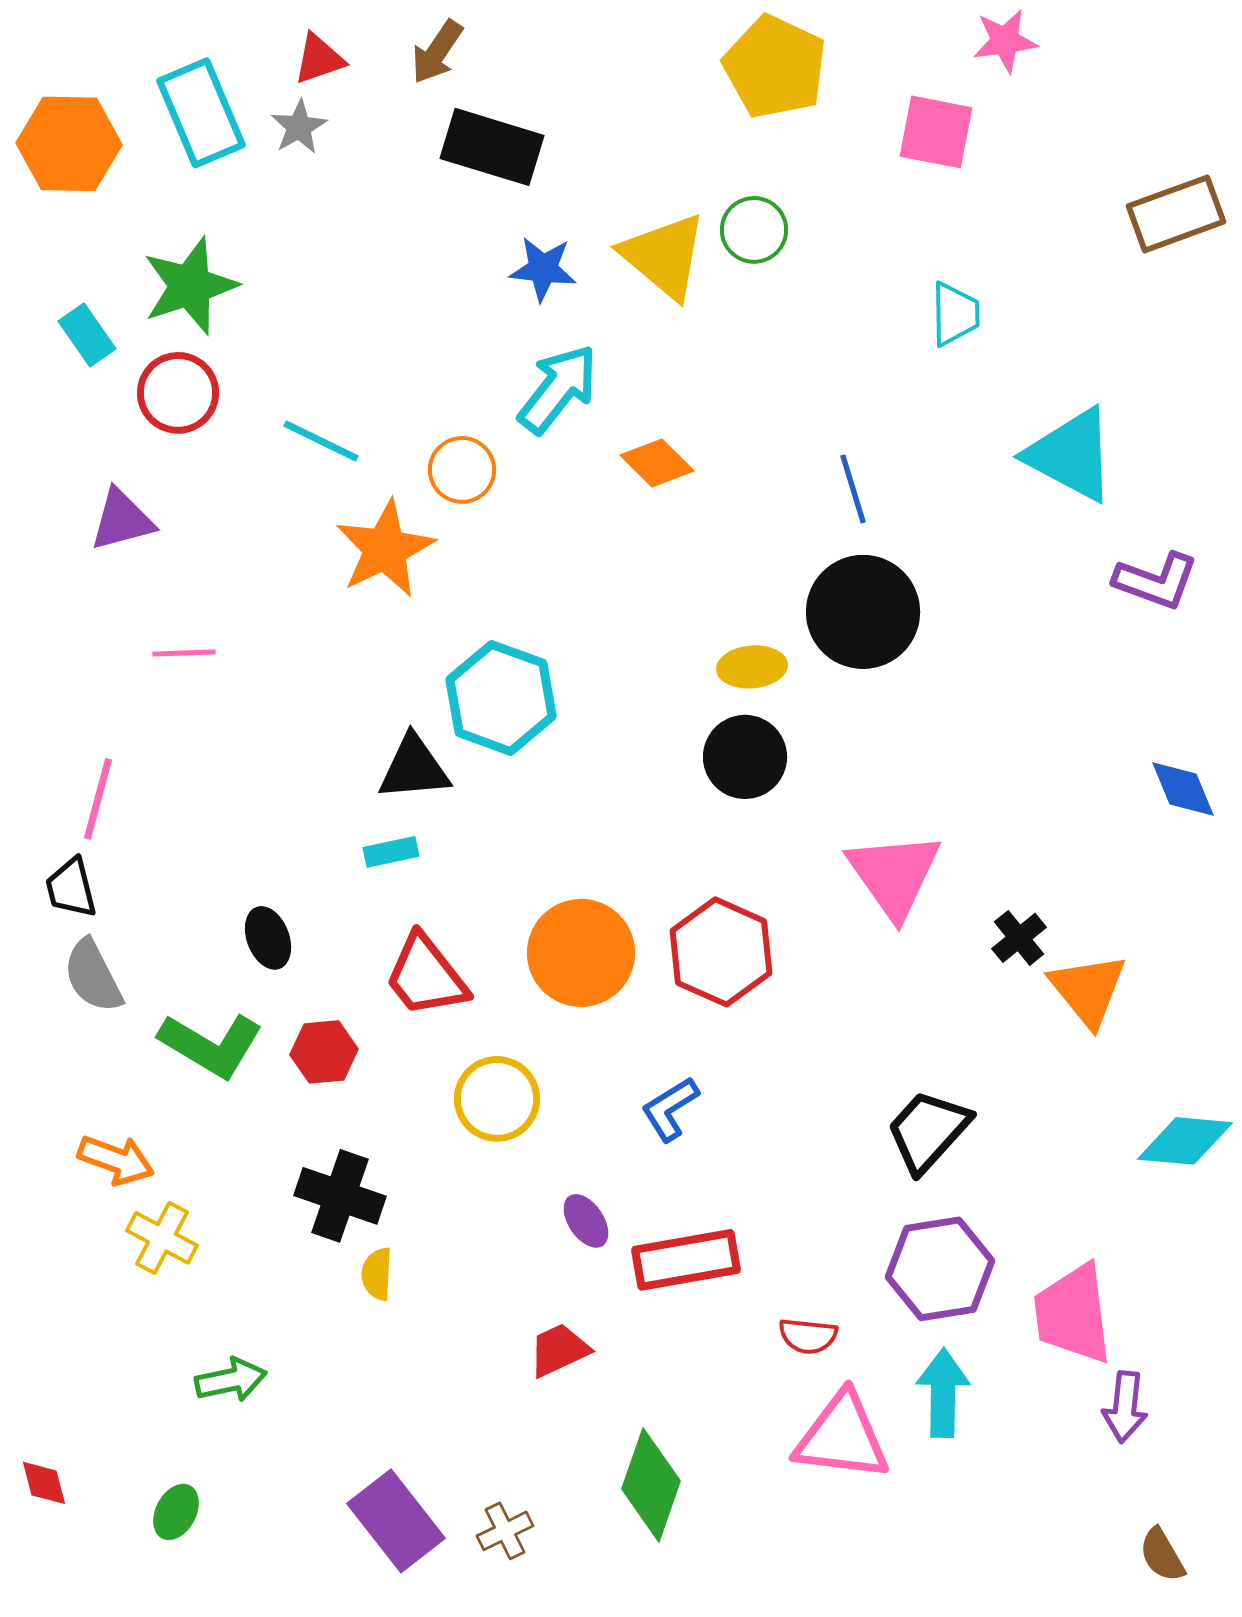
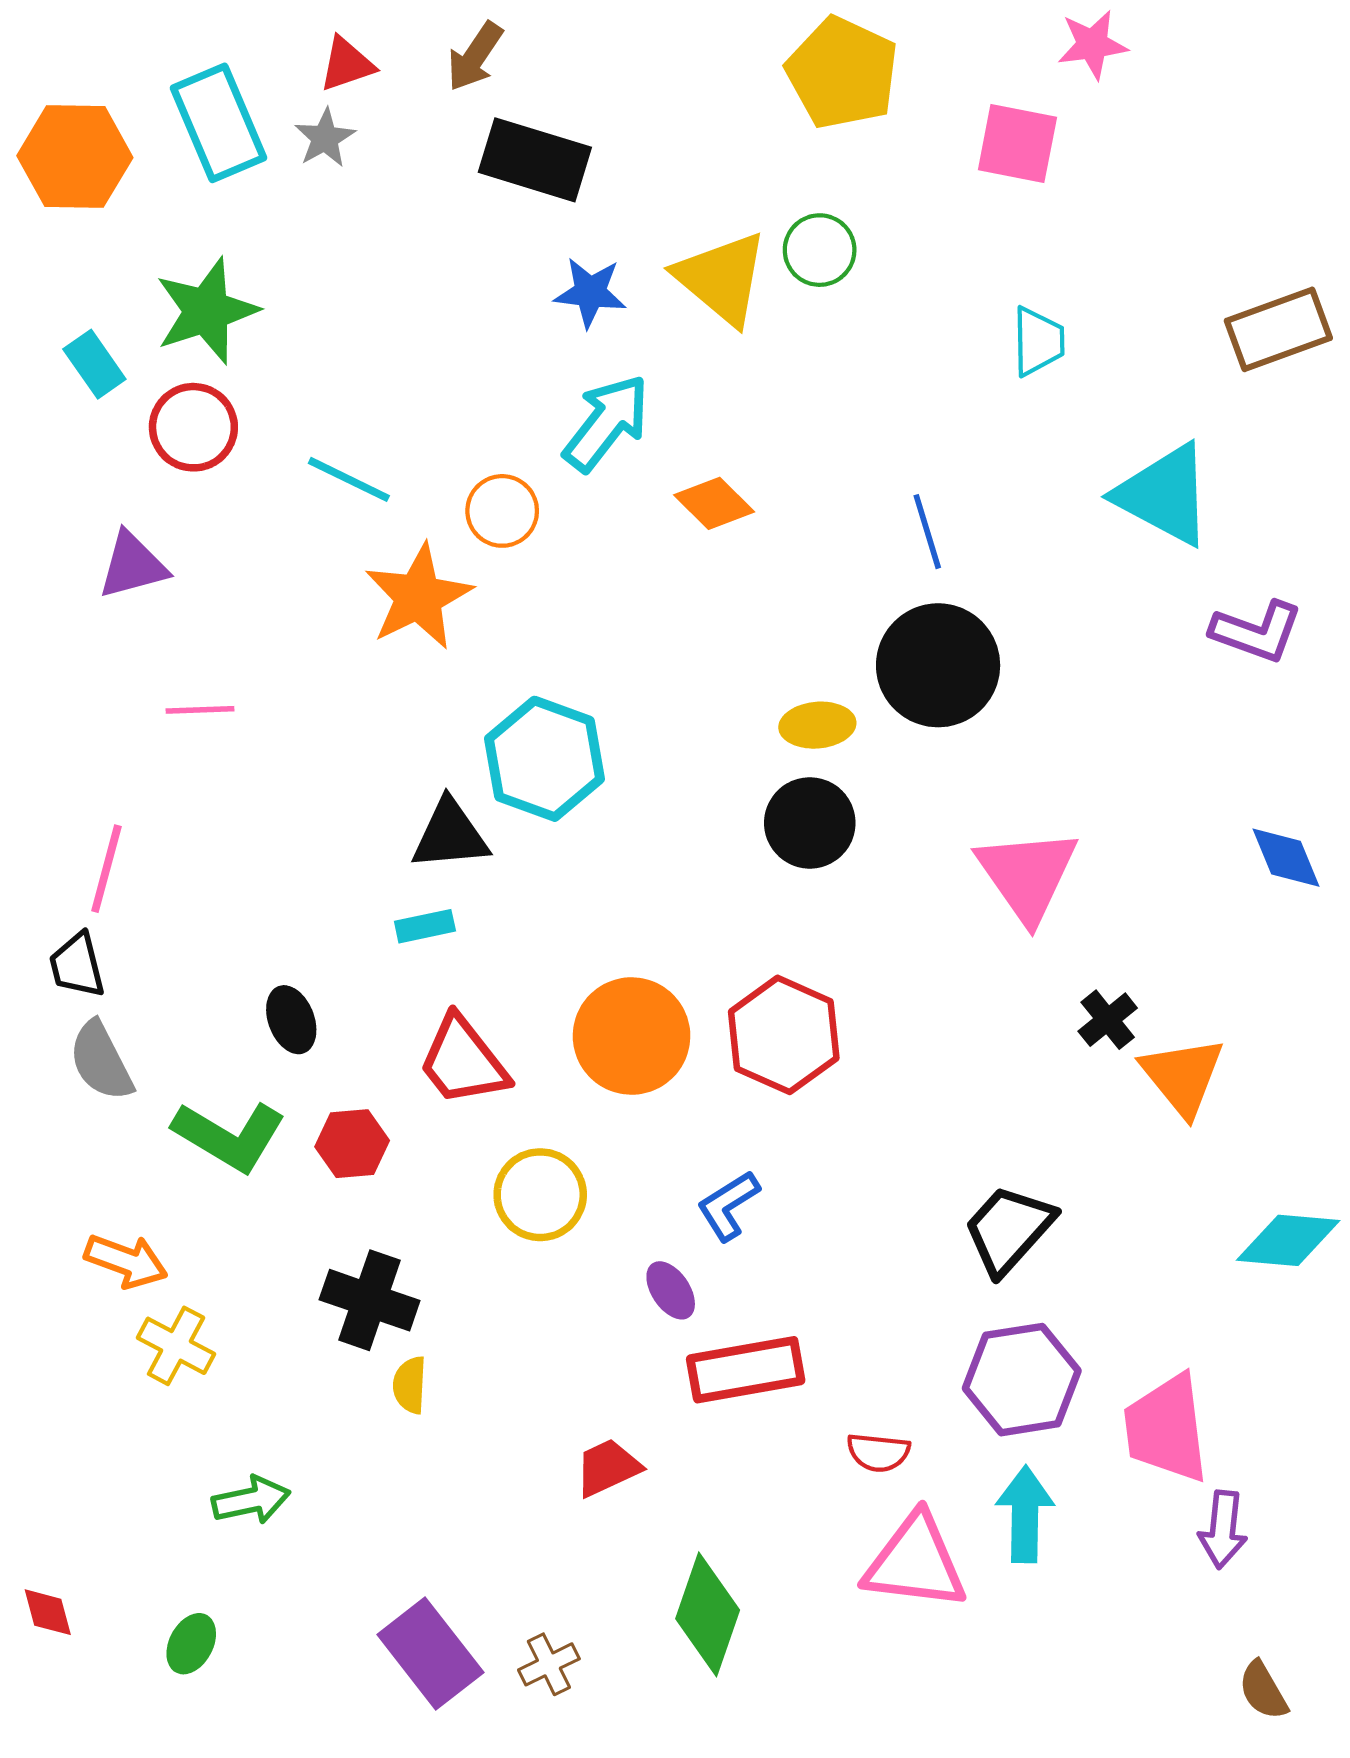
brown rectangle: (1176, 214) -> (1278, 329), moved
pink triangle: (894, 875) -> (1027, 875), moved
purple ellipse: (586, 1221) -> (671, 1290), moved

